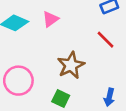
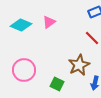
brown star: (71, 65) -> (79, 65), moved

